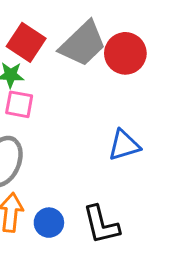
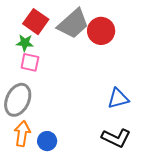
blue triangle: (124, 145) -> (118, 98), moved
black L-shape: (101, 225) -> (116, 138), moved, turned -52

